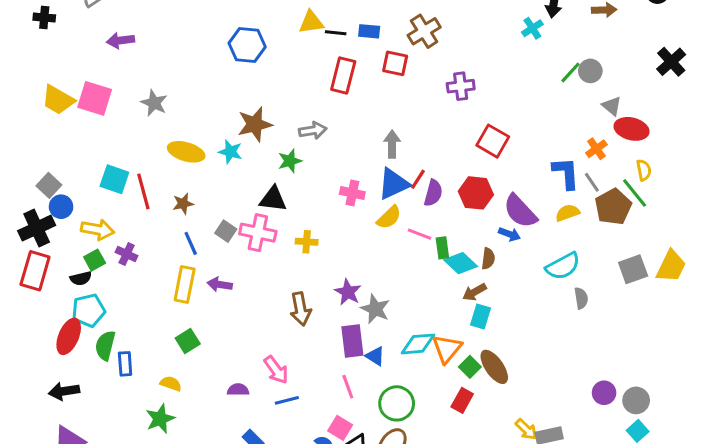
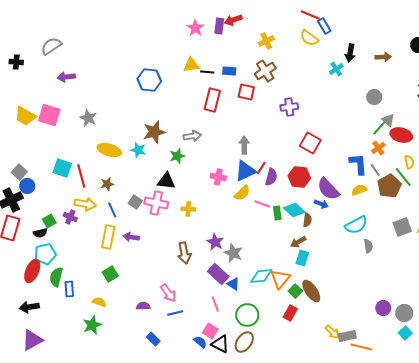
green line: (571, 72) -> (379, 128), moved
yellow arrow: (98, 230) -> (85, 204), moved
cyan diamond: (461, 263) -> (294, 210), moved
purple rectangle: (352, 341) -> (218, 274), turned -40

